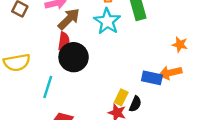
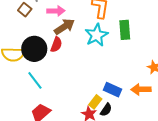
black circle: (74, 57) -> (34, 49), moved
blue rectangle: (152, 78) -> (113, 90), moved
cyan line: (48, 87) -> (35, 80), turned -66

